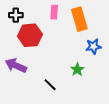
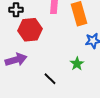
purple arrow: (16, 66) -> (16, 60), turned 140

